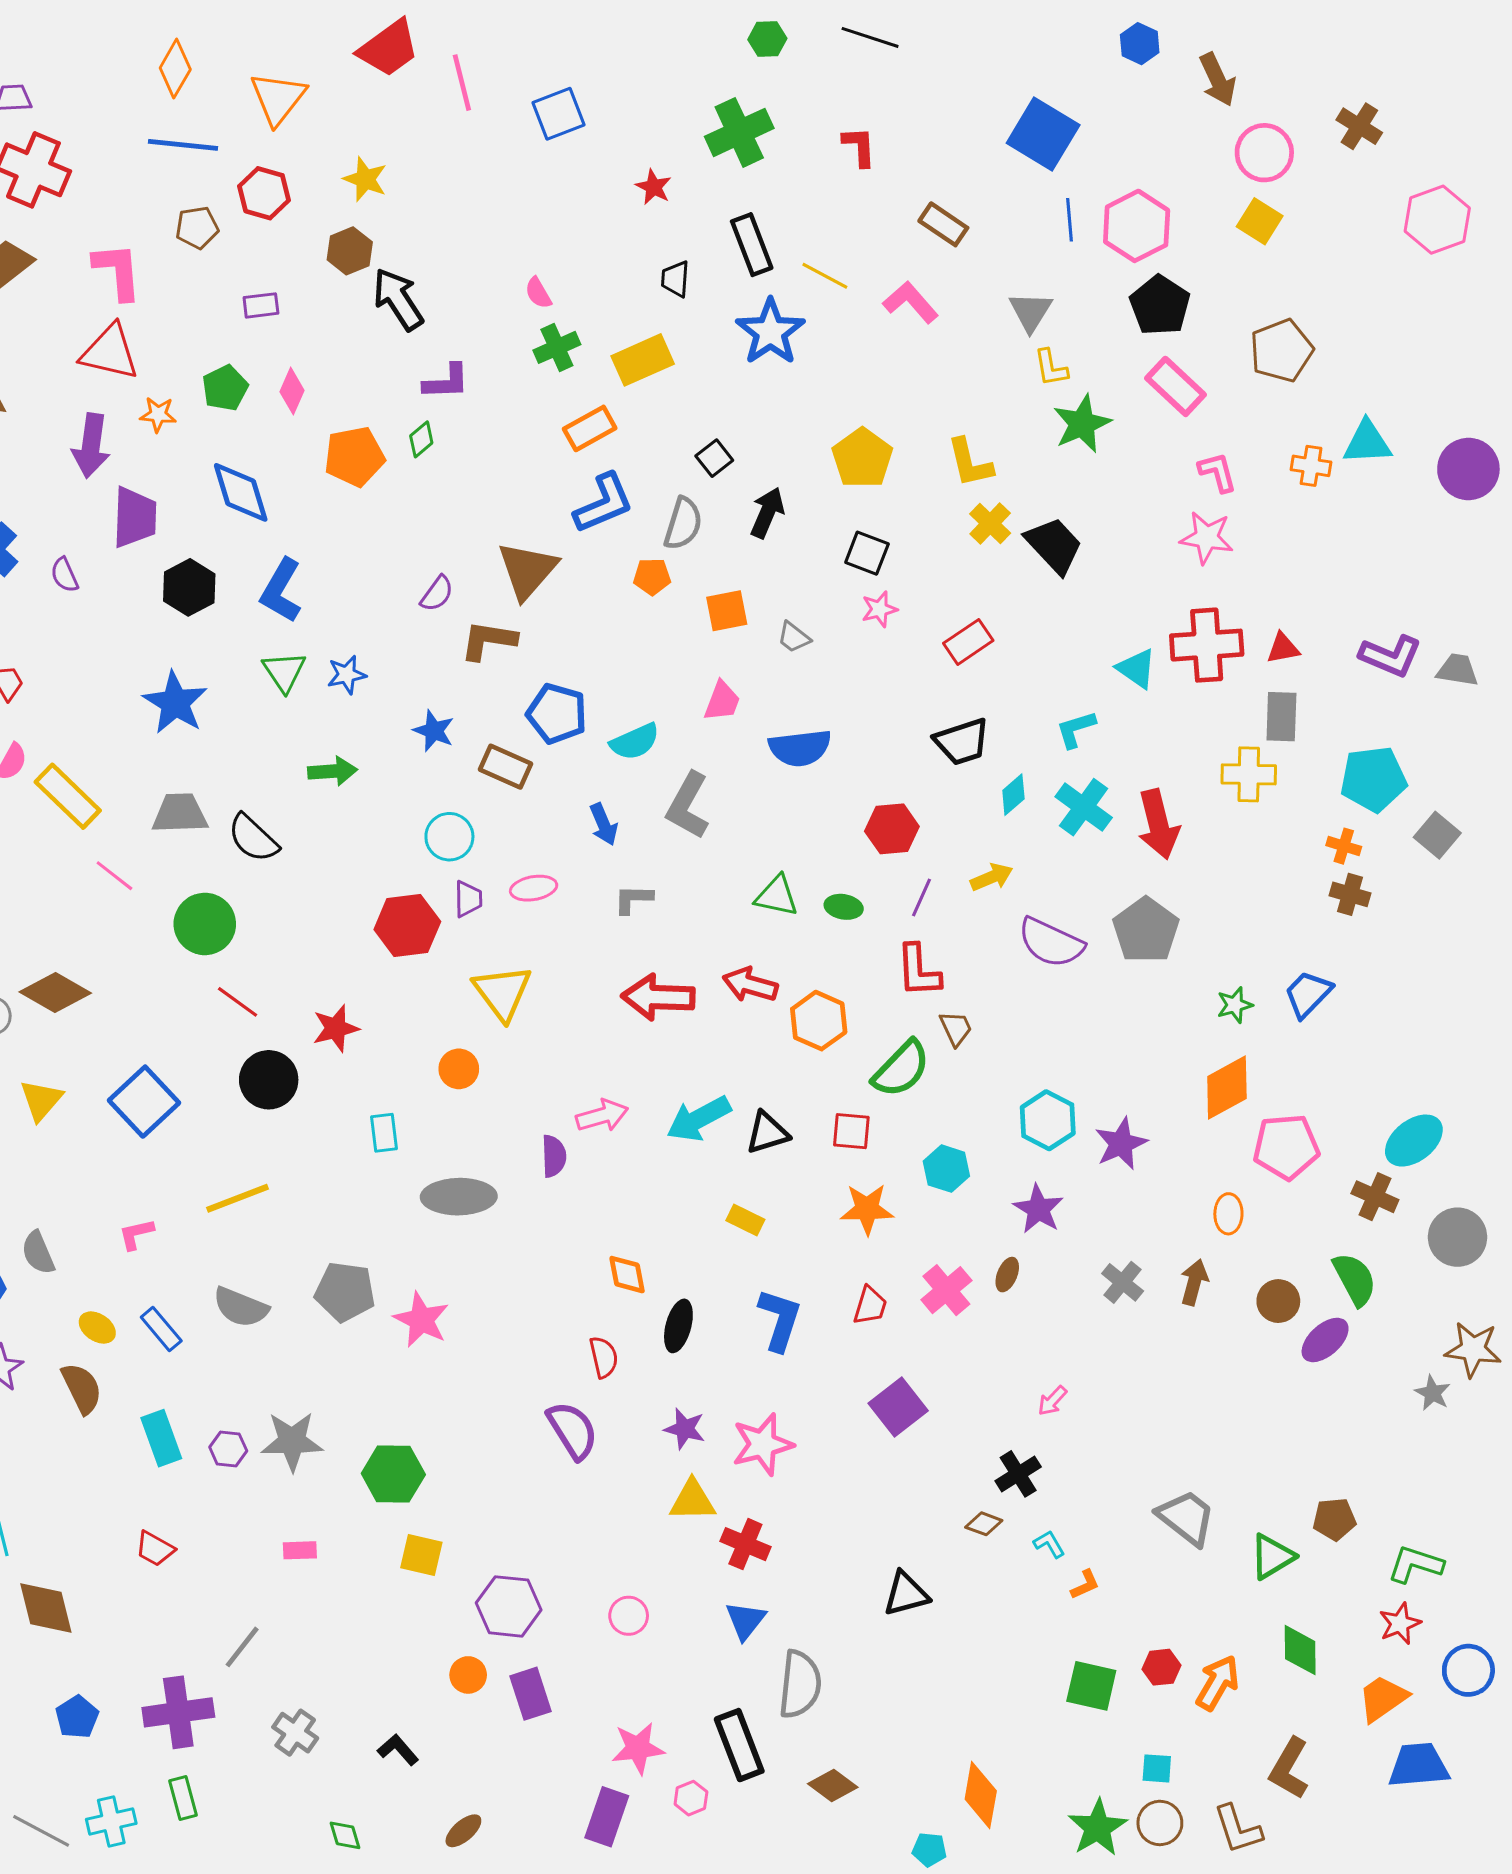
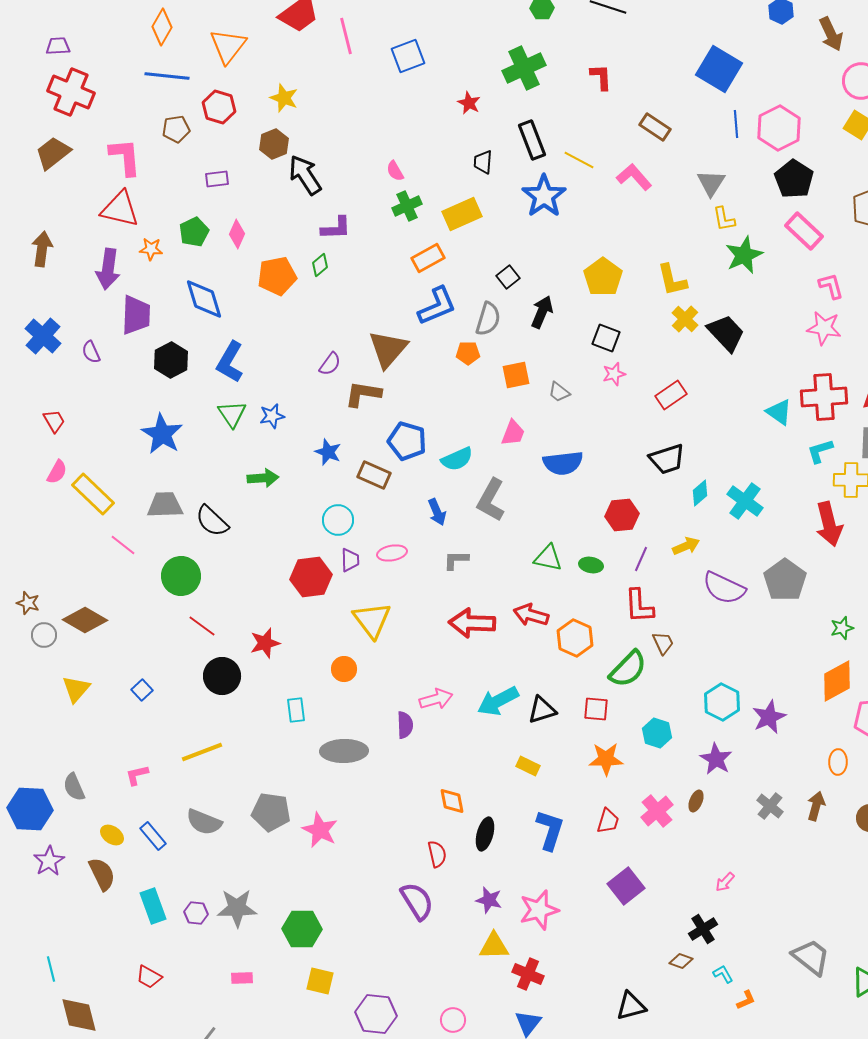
cyan L-shape: (1076, 729) -> (820, 451), moved
red arrow: (1158, 824) -> (829, 524), moved
blue square: (144, 1102) -> (142, 690), size x0.5

